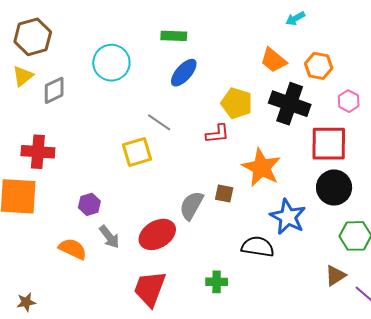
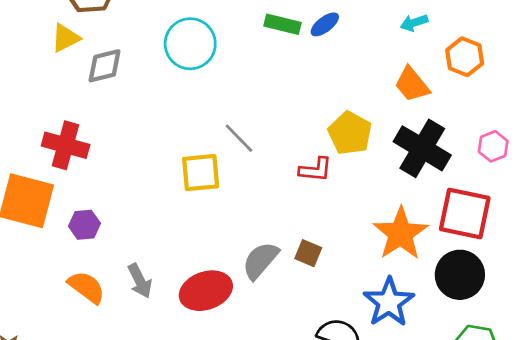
cyan arrow: (295, 19) -> (414, 23), moved
orange hexagon: (319, 66) -> (465, 57), moved
blue ellipse: (184, 73) -> (325, 24), moved, size x0.7
pink hexagon: (349, 101) -> (493, 146), moved
orange star: (261, 168) -> (401, 234), moved
purple hexagon: (89, 204) -> (84, 225), moved

